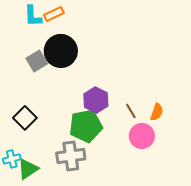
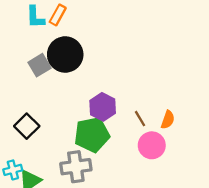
orange rectangle: (54, 14) -> (58, 15), turned -36

